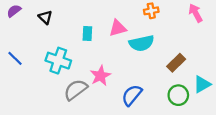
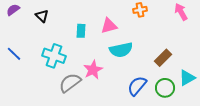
cyan semicircle: (142, 43) -> (121, 50), moved
blue semicircle: (132, 95) -> (137, 86), moved

